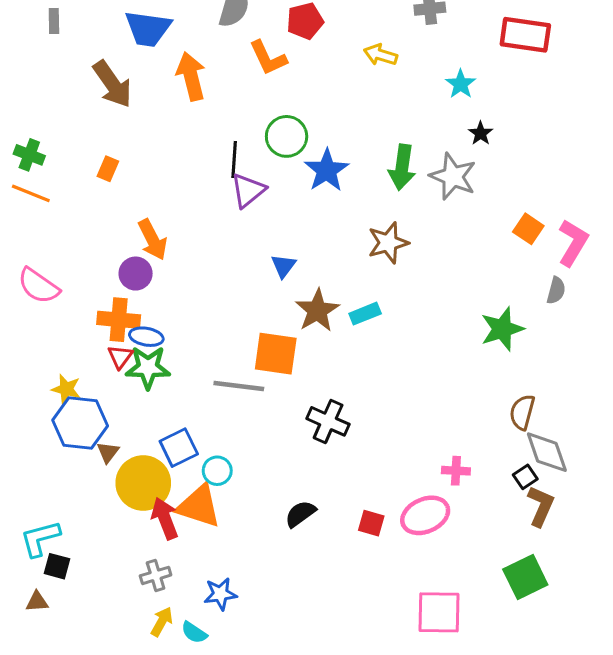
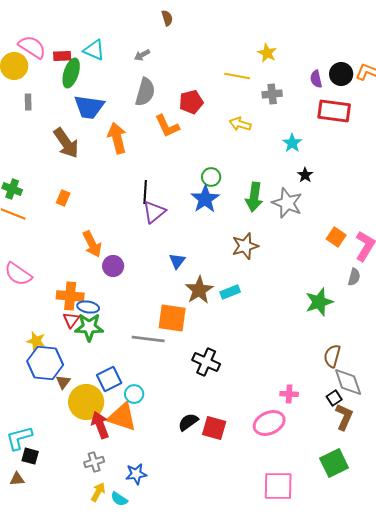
green circle: (287, 136) -> (211, 177), moved, size x0.7
purple circle: (136, 274) -> (113, 266), moved
red square: (371, 523) -> (214, 428), moved, size x1.4

